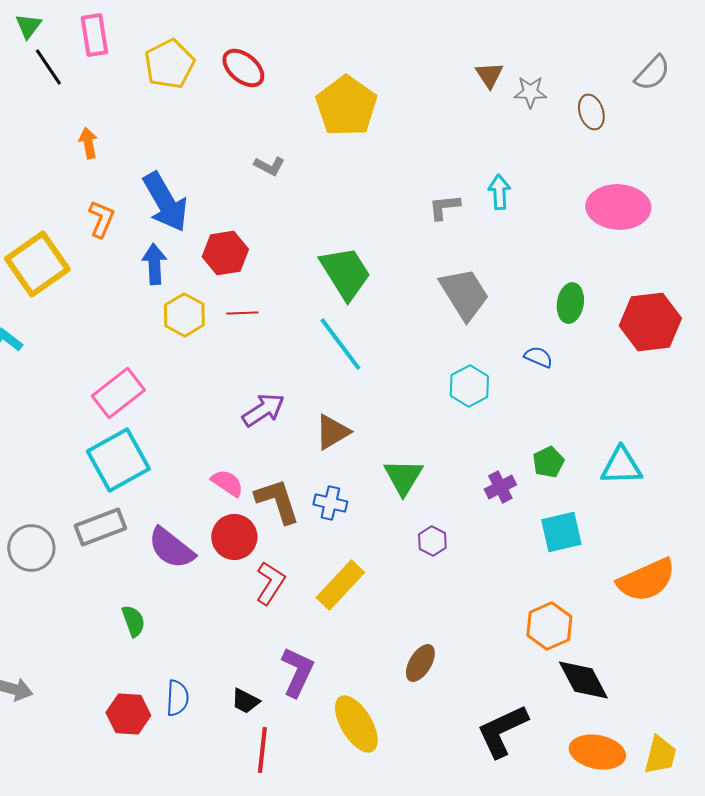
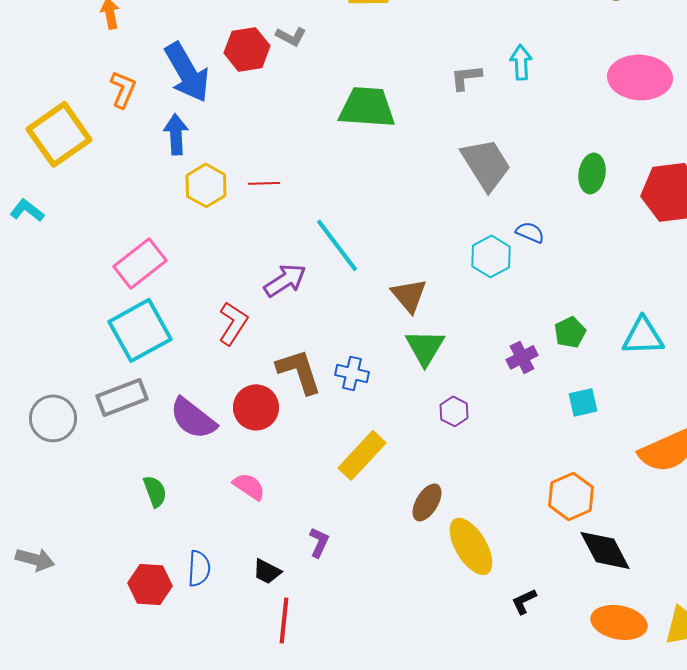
red hexagon: (225, 253) -> (247, 49), moved
green trapezoid: (345, 273) -> (367, 107), moved, turned -54
cyan line: (340, 344) -> (337, 245), moved
blue semicircle: (538, 357) -> (530, 232), moved
brown triangle: (332, 432) -> (409, 295), moved, turned -39
pink semicircle: (227, 483) -> (249, 486), moved
cyan square: (561, 532) -> (583, 402), size x0.7
red L-shape: (270, 583) -> (233, 323), moved
brown ellipse: (420, 663) -> (427, 502), moved
purple L-shape: (297, 672) -> (319, 542), size x0.6
yellow ellipse: (356, 724) -> (471, 546), moved
black L-shape: (502, 731) -> (524, 601), size x0.5

